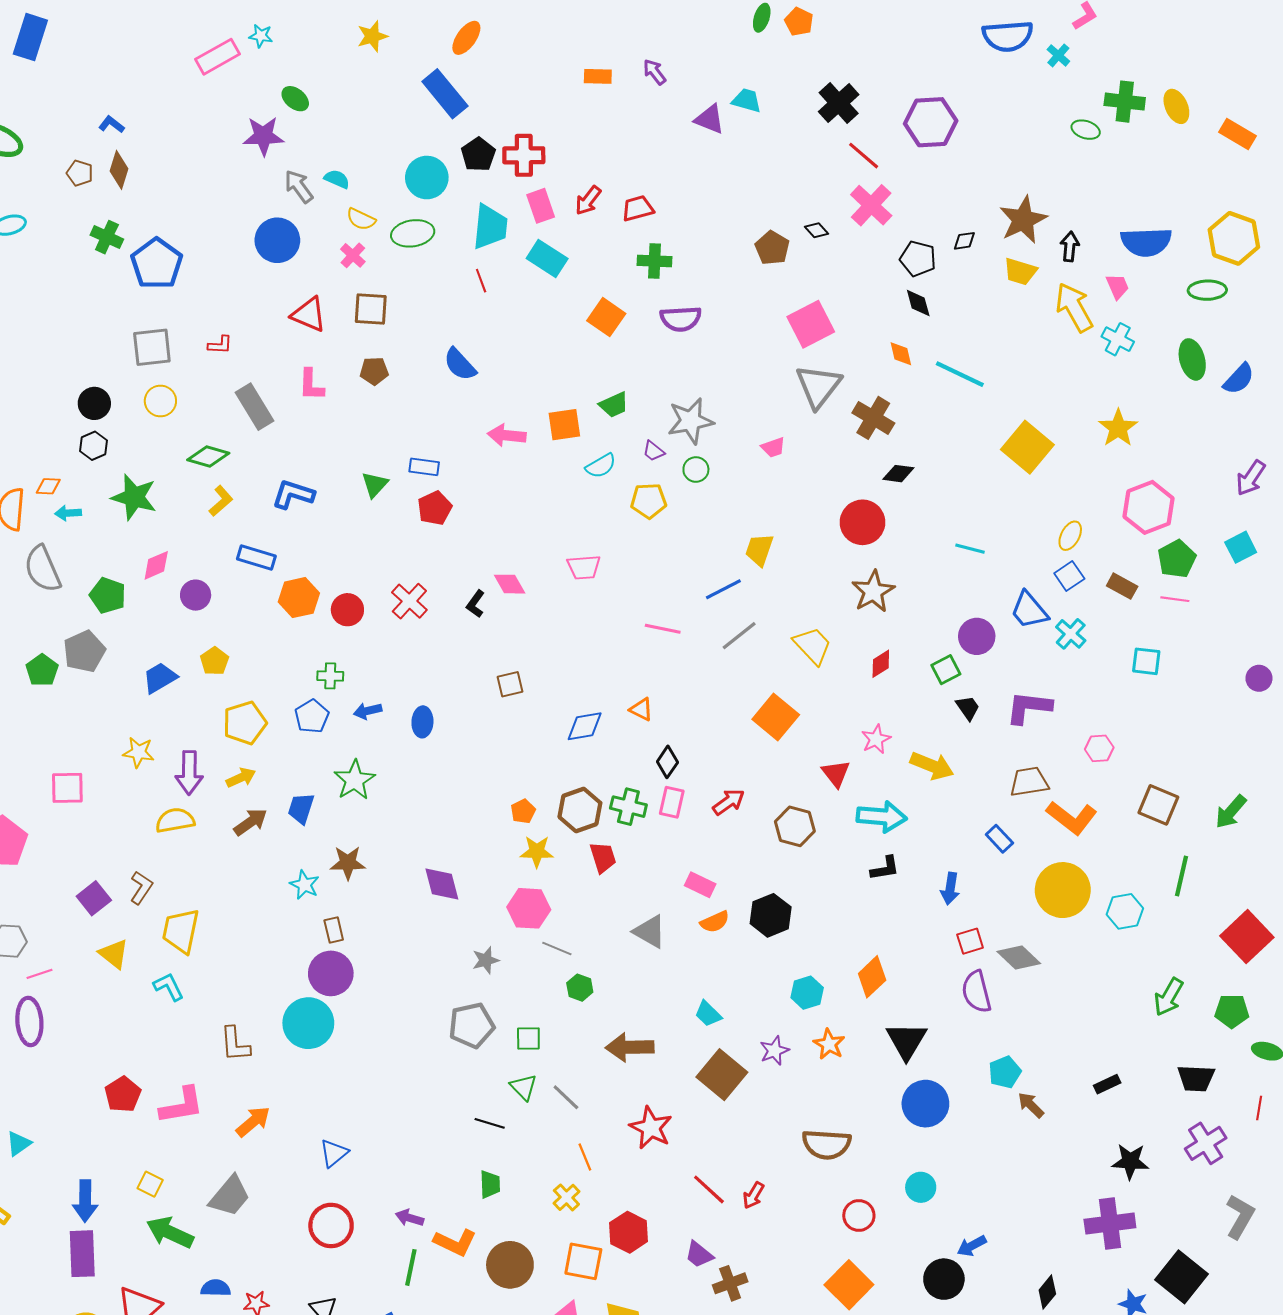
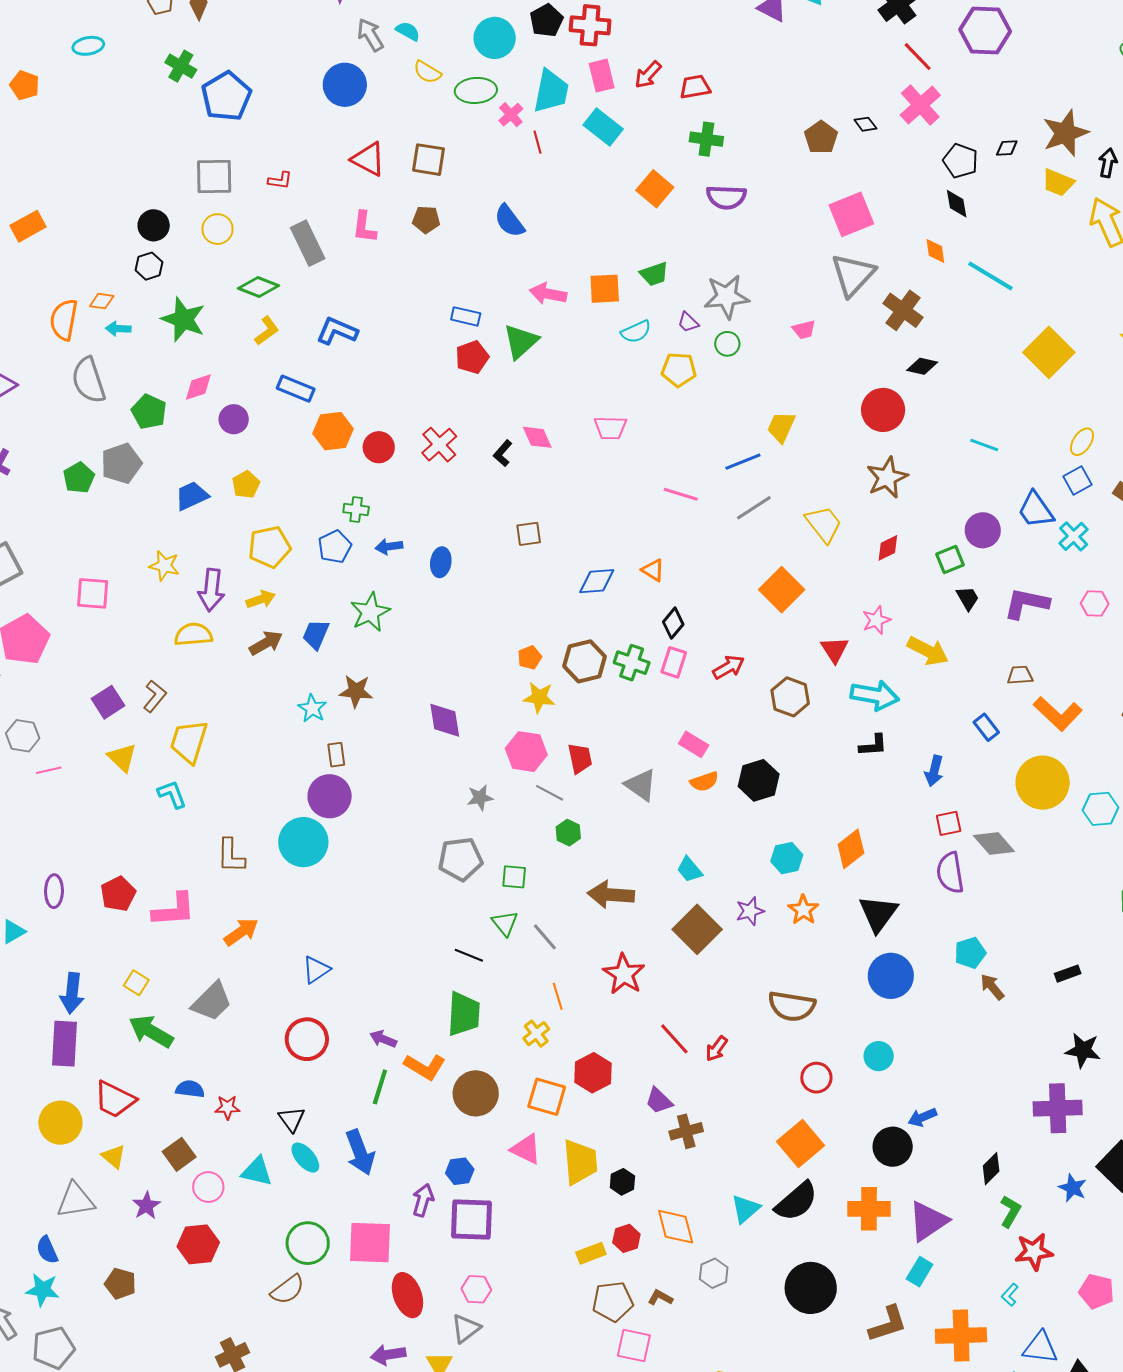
pink cross: (353, 255) -> (511, 115), moved
green triangle: (375, 485) -> (521, 341), moved, size x1.4
pink hexagon: (1099, 748) -> (1095, 604), moved
brown trapezoid: (1029, 782) -> (1020, 675), size x0.7
red trapezoid: (603, 857) -> (580, 758), moved
purple ellipse: (29, 1021) -> (54, 891), moved, size x0.7
green trapezoid: (490, 1184) -> (464, 1014), size x1.6

